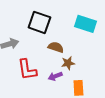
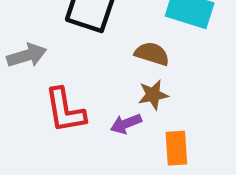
brown semicircle: (56, 47) -> (152, 54), moved

